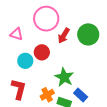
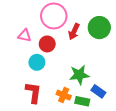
red circle: (42, 52) -> (47, 44), moved
green star: (64, 77) -> (79, 75), turned -30
orange cross: (47, 95) -> (64, 95), turned -32

